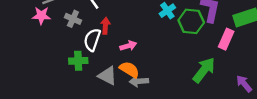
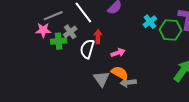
gray cross: (73, 19) -> (70, 32), turned 32
green cross: (78, 61) -> (59, 41), moved
gray triangle: (107, 76) -> (101, 79), turned 30

